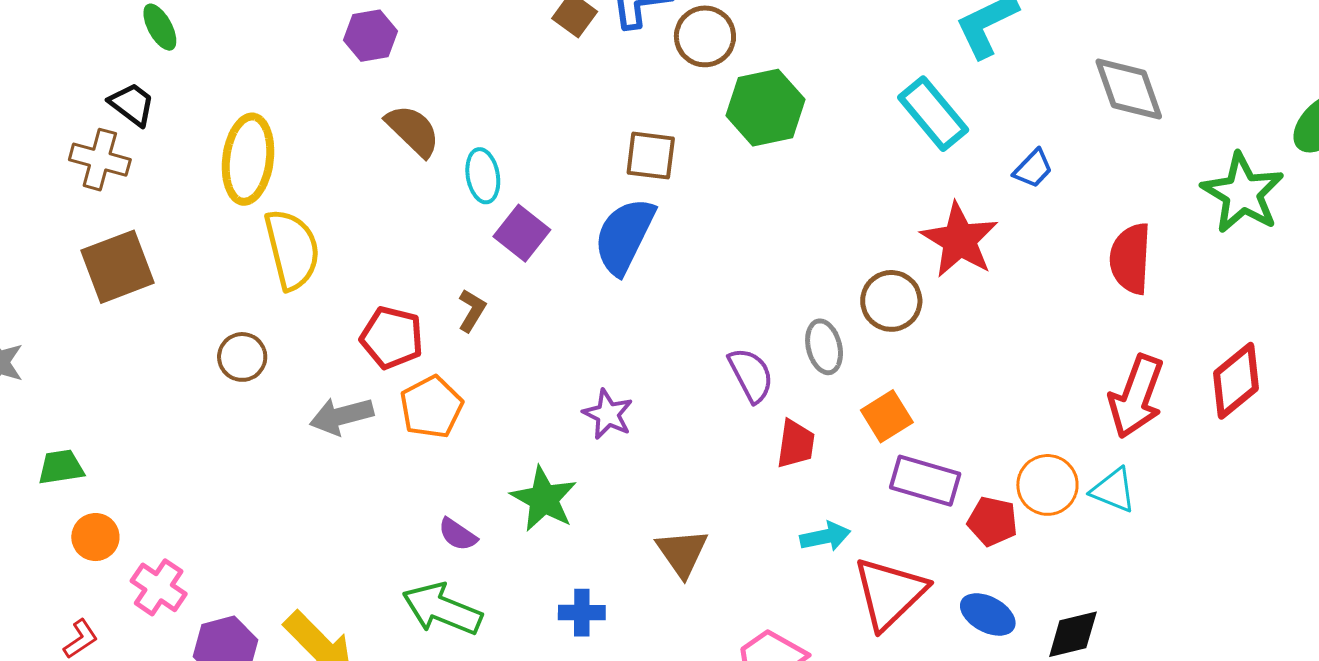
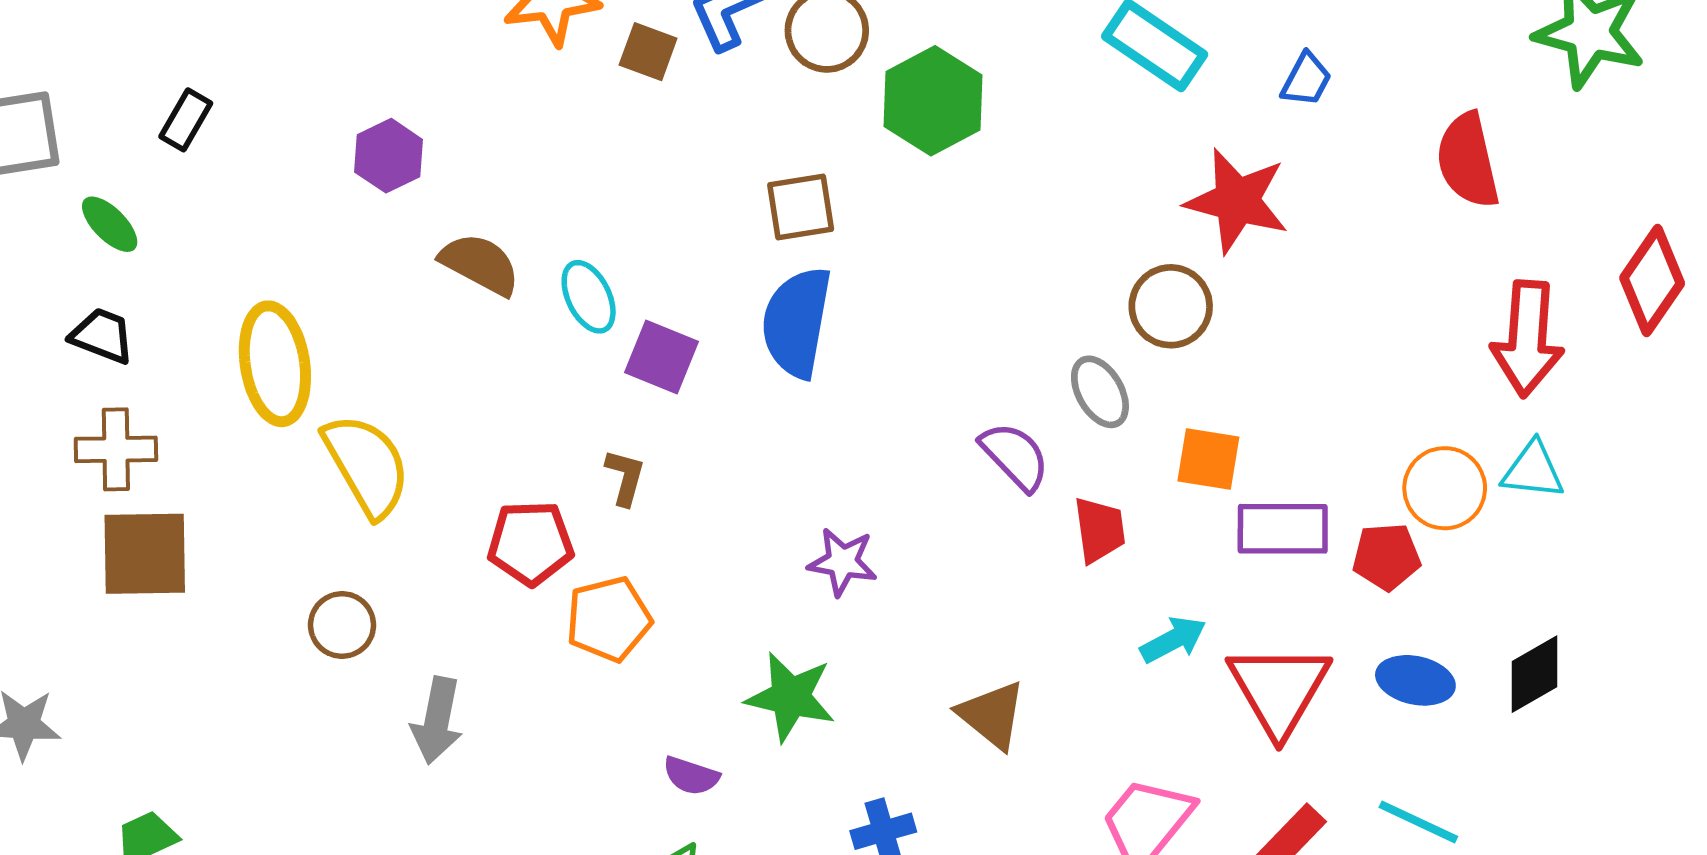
brown cross: (100, 160) -> (116, 449), moved
brown square: (118, 267) -> (145, 554), turned 36
orange pentagon: (431, 407) -> (609, 619), turned 30
gray arrow: (342, 416) -> (437, 720), moved, turned -48
orange square: (887, 416) -> (1208, 459), turned -33

